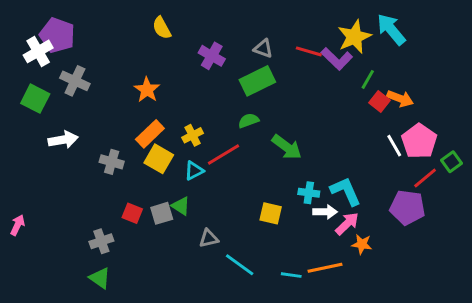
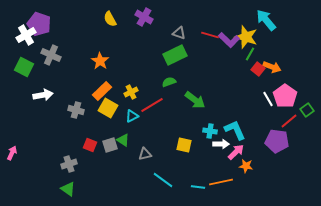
yellow star: (354, 37) -> (246, 37), moved, turned -30
purple cross: (212, 56) -> (144, 17), moved
gray triangle: (209, 238) -> (145, 154), moved

